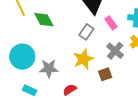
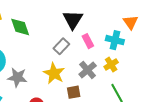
yellow star: (83, 59) -> (54, 73), turned -30

